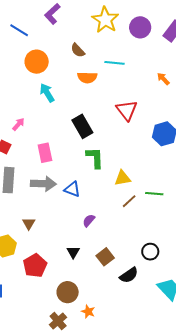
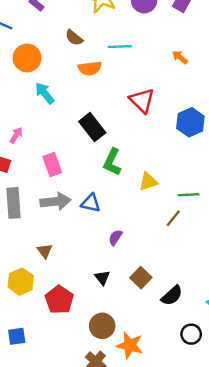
green L-shape: (95, 158) -> (112, 162), turned -145
brown line: (129, 201) -> (173, 218), moved
black circle: (150, 252) -> (191, 334), moved
orange star: (88, 312) -> (130, 345), size x1.6

